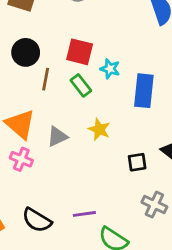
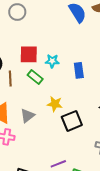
blue rectangle: (144, 91) -> (79, 70), size x0.7
black square: (137, 162) -> (72, 121), moved, size x1.5

